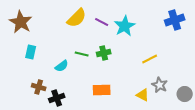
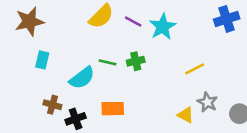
brown star: (21, 22) -> (29, 22), turned 30
cyan semicircle: (62, 66) -> (82, 78), size x1.5
orange rectangle: (102, 90) -> (113, 109), moved

